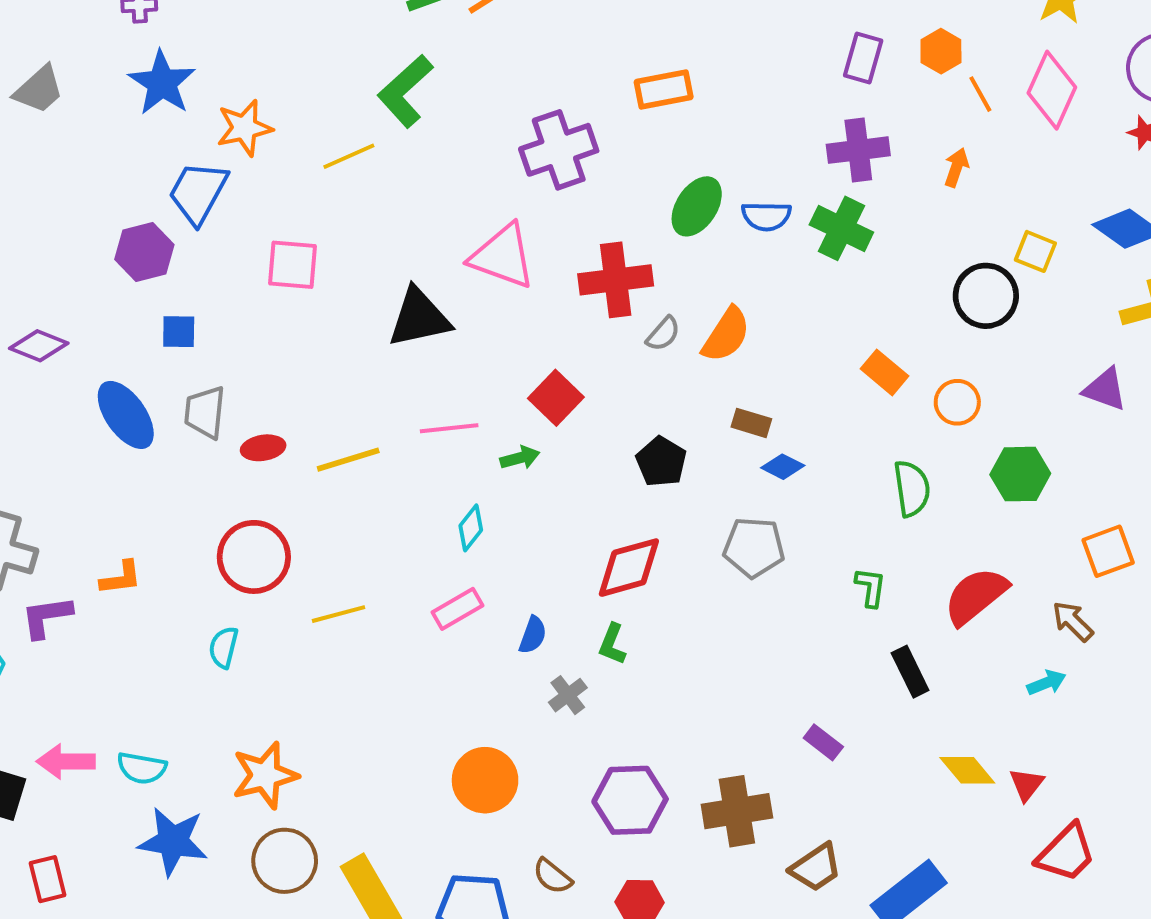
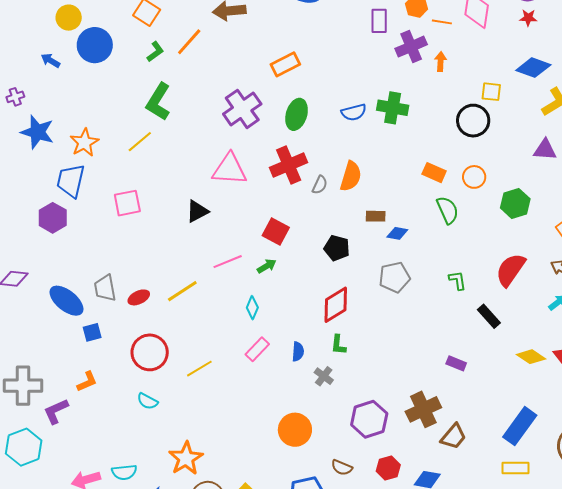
orange line: (980, 94) -> (442, 22), turned -36
purple cross: (858, 150) -> (411, 47), moved
green ellipse: (697, 206) -> (297, 114), moved
black triangle: (419, 318) -> (197, 211), size x0.7
blue square: (179, 332) -> (92, 332), moved
green semicircle: (912, 489) -> (448, 210), moved
cyan semicircle: (224, 647) -> (147, 401), turned -60
brown trapezoid: (816, 867) -> (453, 436), moved

